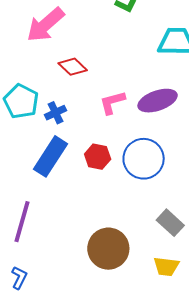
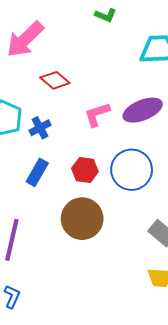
blue rectangle: (50, 156) -> (37, 172), size x0.7
brown circle: (108, 249) -> (82, 219), moved

